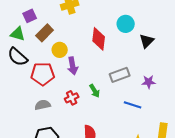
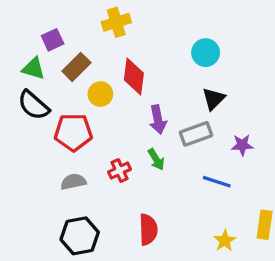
red diamond: (99, 39) -> (134, 76), moved
black triangle: (147, 41) -> (214, 99), moved
purple arrow: (73, 66) -> (158, 120), moved

